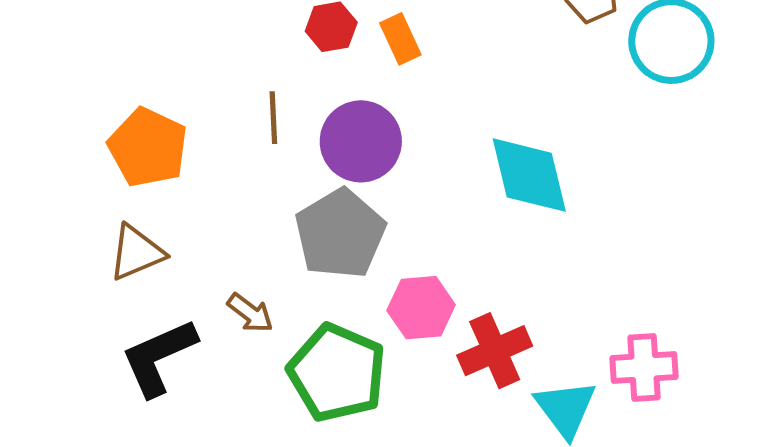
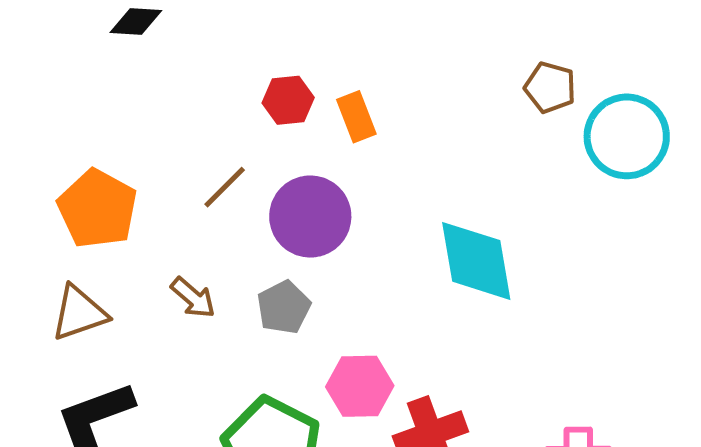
brown line: (273, 118) -> (225, 187), turned 44
gray pentagon: (340, 234) -> (284, 307), size x0.6
brown arrow: (250, 313) -> (193, 298), moved

